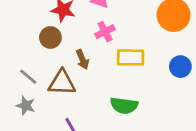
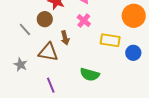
pink cross: (105, 32) -> (84, 21), turned -32
yellow rectangle: (131, 57) -> (110, 40), moved
gray line: (28, 77) -> (25, 29), moved

